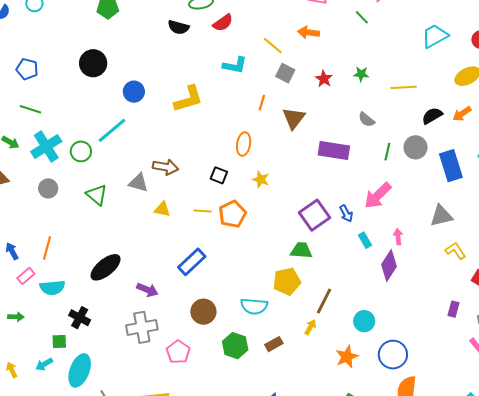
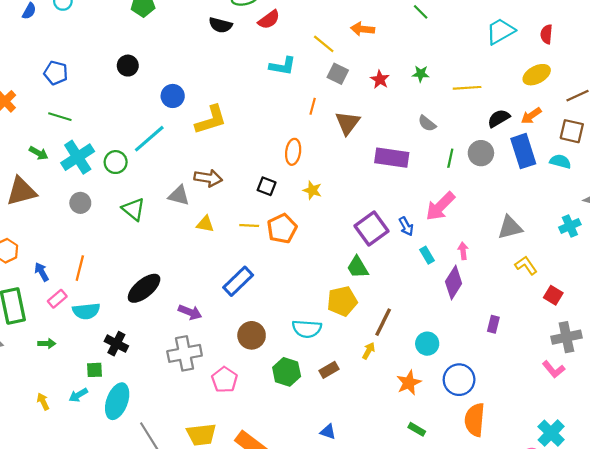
black circle: (93, 63) -> (128, 66), size x0.7
yellow L-shape: (188, 99) -> (211, 120), moved
blue rectangle: (451, 166) -> (523, 151), moved
green trapezoid: (301, 250) -> (358, 267), turned -125
purple rectangle: (454, 309) -> (493, 324), moved

